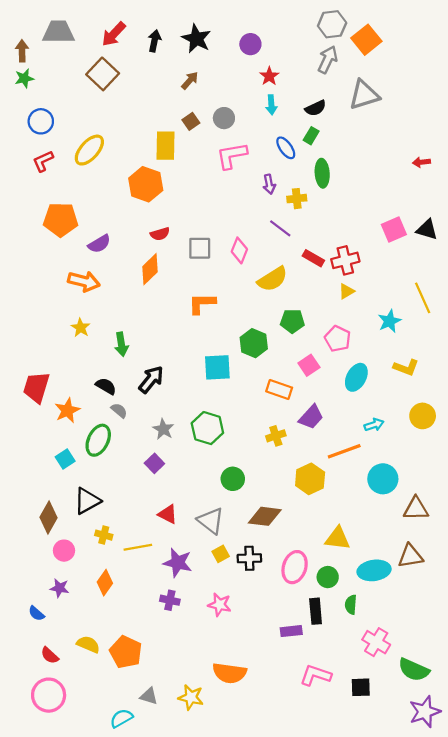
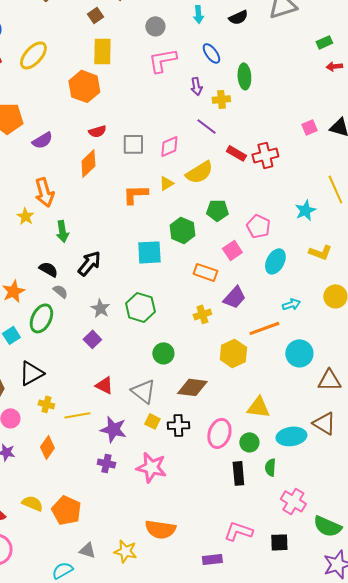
brown square: (191, 121) -> (95, 15), moved
green rectangle: (311, 136) -> (324, 42), moved, turned 35
pink square: (394, 229) -> (309, 127), size x0.7
pink diamond: (239, 250) -> (169, 146), turned 45
orange arrow: (84, 281) -> (44, 192), moved, turned 60
yellow triangle: (346, 291) -> (166, 183), moved
yellow square: (221, 554) -> (152, 421), turned -35
brown triangle: (410, 556) -> (324, 423), turned 40
pink star: (220, 605) -> (151, 467), size x1.4
purple rectangle: (291, 631) -> (212, 559), moved

